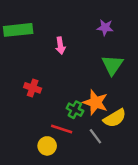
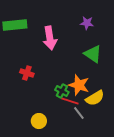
pink arrow: (60, 46) -> (50, 38), size x1.6
green triangle: (112, 65) -> (93, 54), turned -30
red line: (62, 129) -> (70, 101), moved

